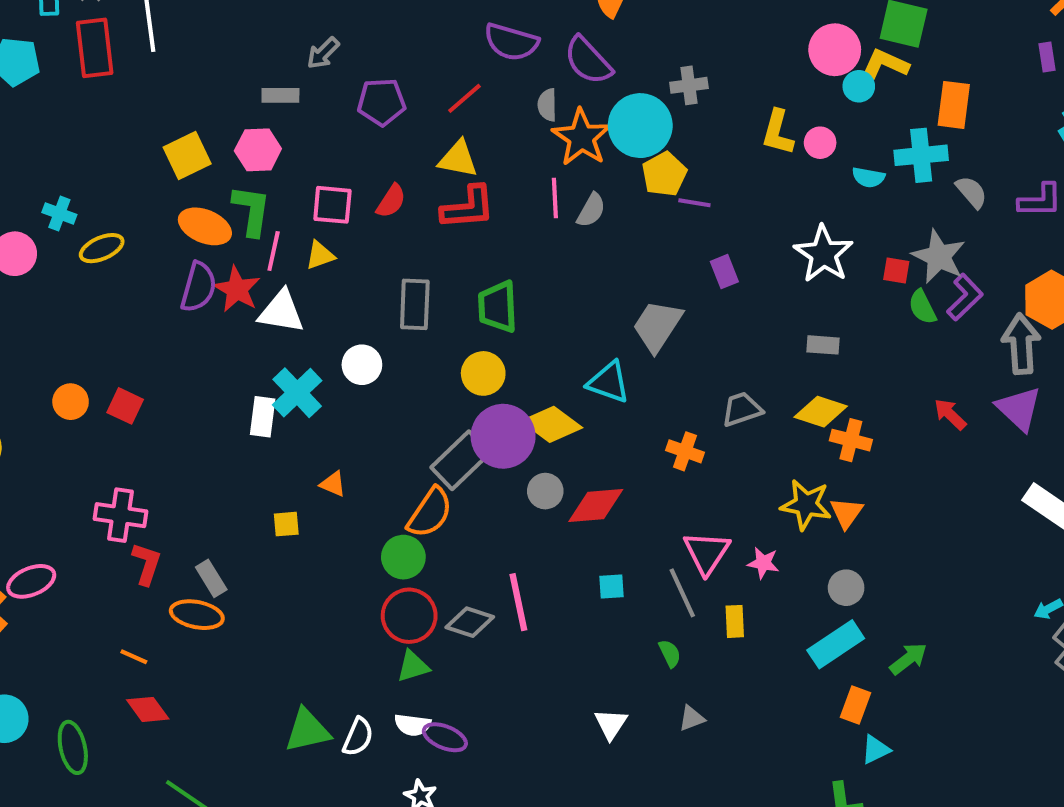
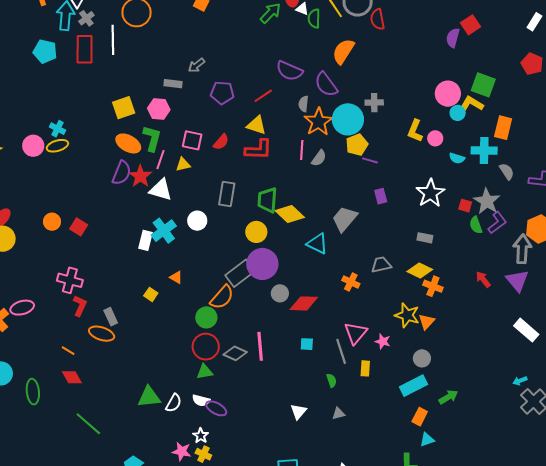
yellow ellipse: (102, 248) -> (57, 146), moved
yellow diamond: (552, 424) -> (290, 214), moved
yellow square: (286, 524) -> (151, 294), turned 32

